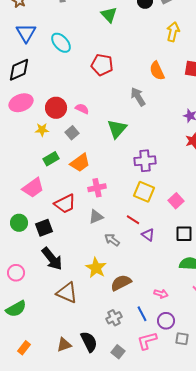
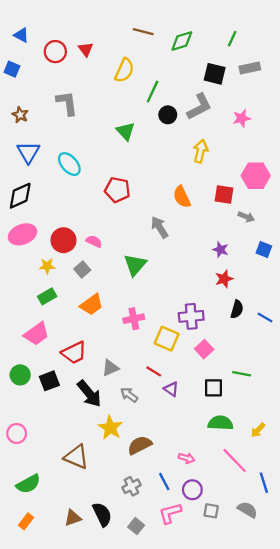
green rectangle: (51, 159) -> (47, 296), moved
purple cross: (145, 161) -> (191, 316), moved
pink cross: (97, 188) -> (134, 319), moved
black arrow: (52, 259) -> (89, 394), moved
green semicircle: (16, 309) -> (28, 484), moved

